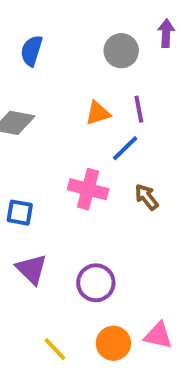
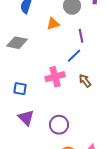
orange triangle: (98, 113) -> (53, 24), moved
pink cross: (88, 189) -> (55, 77), turned -30

